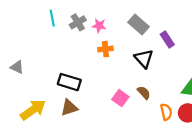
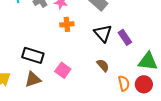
purple rectangle: (167, 39) -> (125, 37), moved
pink square: (120, 98) -> (63, 70), moved

